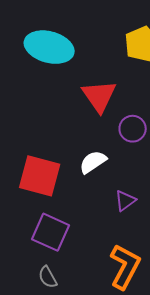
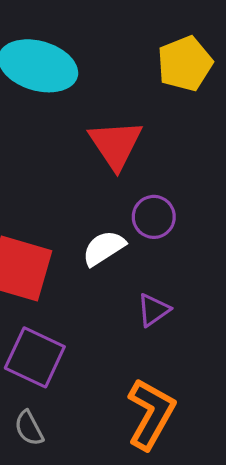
purple circle: (133, 129) -> (154, 217), moved

